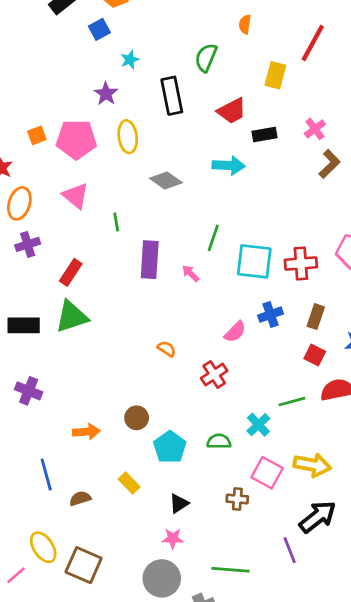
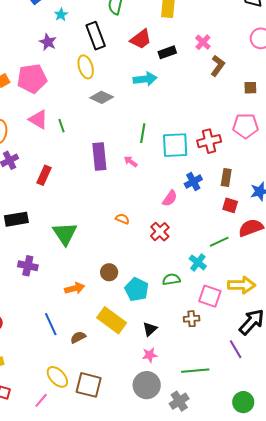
yellow ellipse: (128, 137) -> (86, 67), moved
green line: (116, 222) -> (61, 126), moved
green triangle: (72, 317) -> (65, 234), moved, turned -36
yellow rectangle: (129, 483) -> (112, 320), size x1.8

